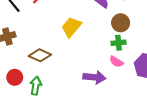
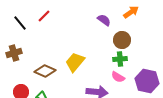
yellow trapezoid: (71, 27) -> (75, 62), moved

